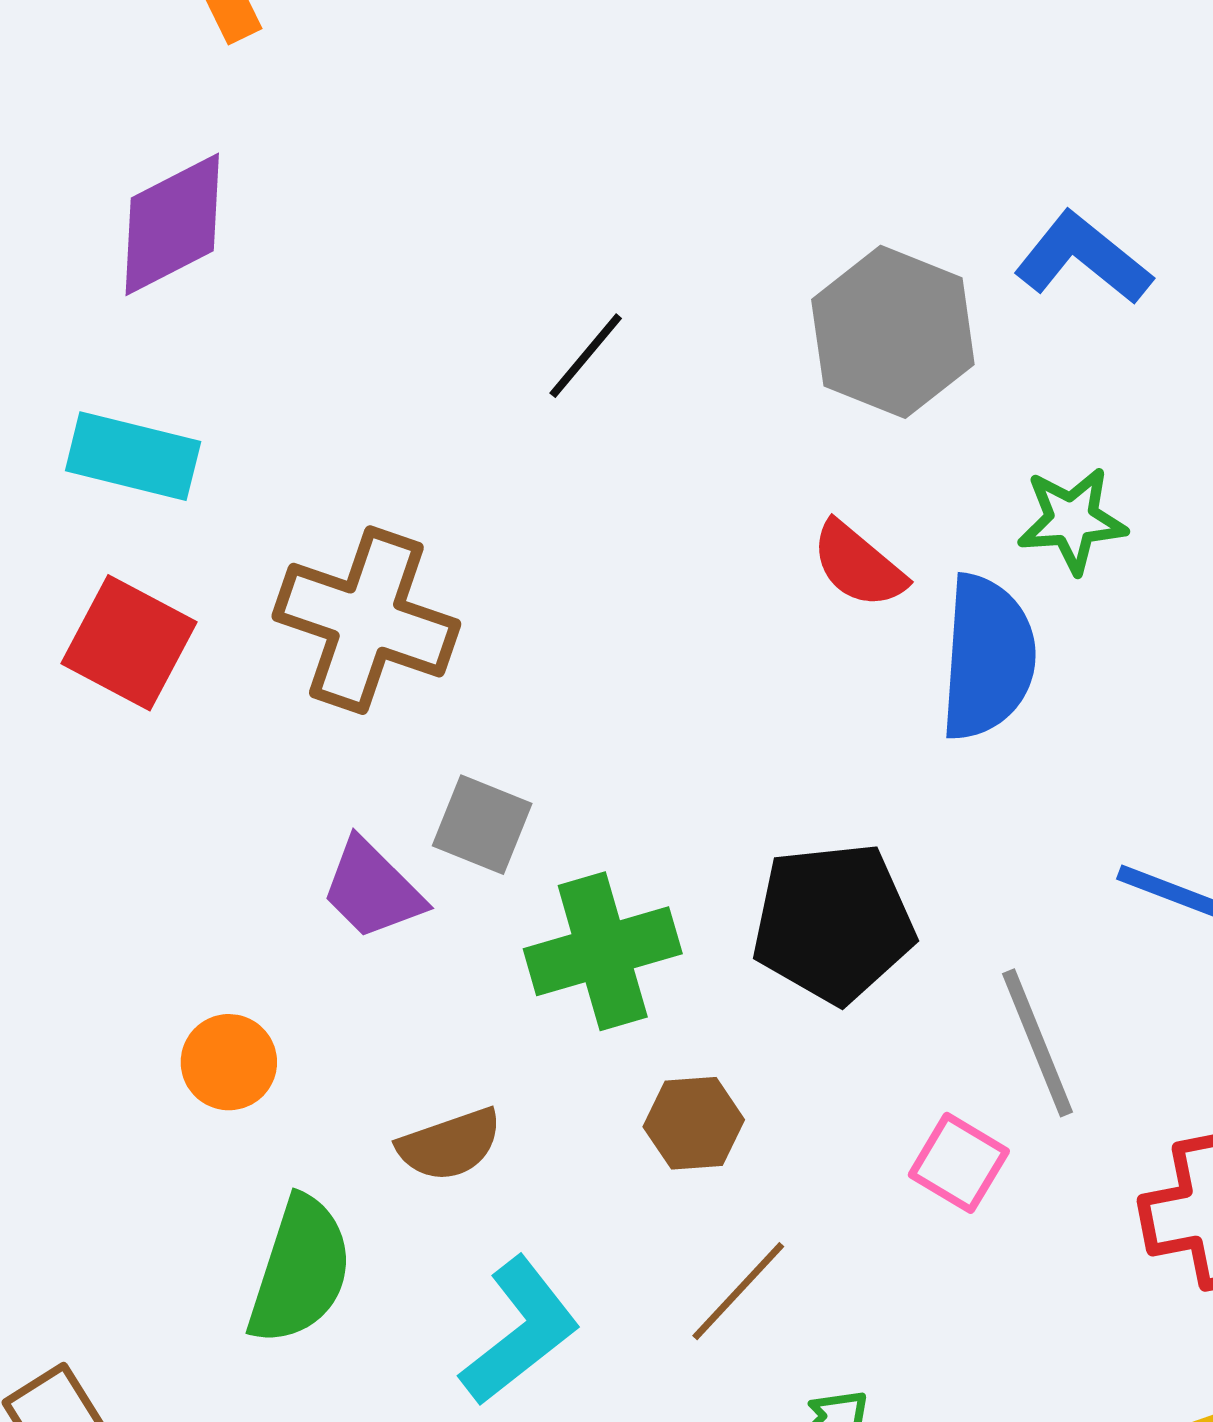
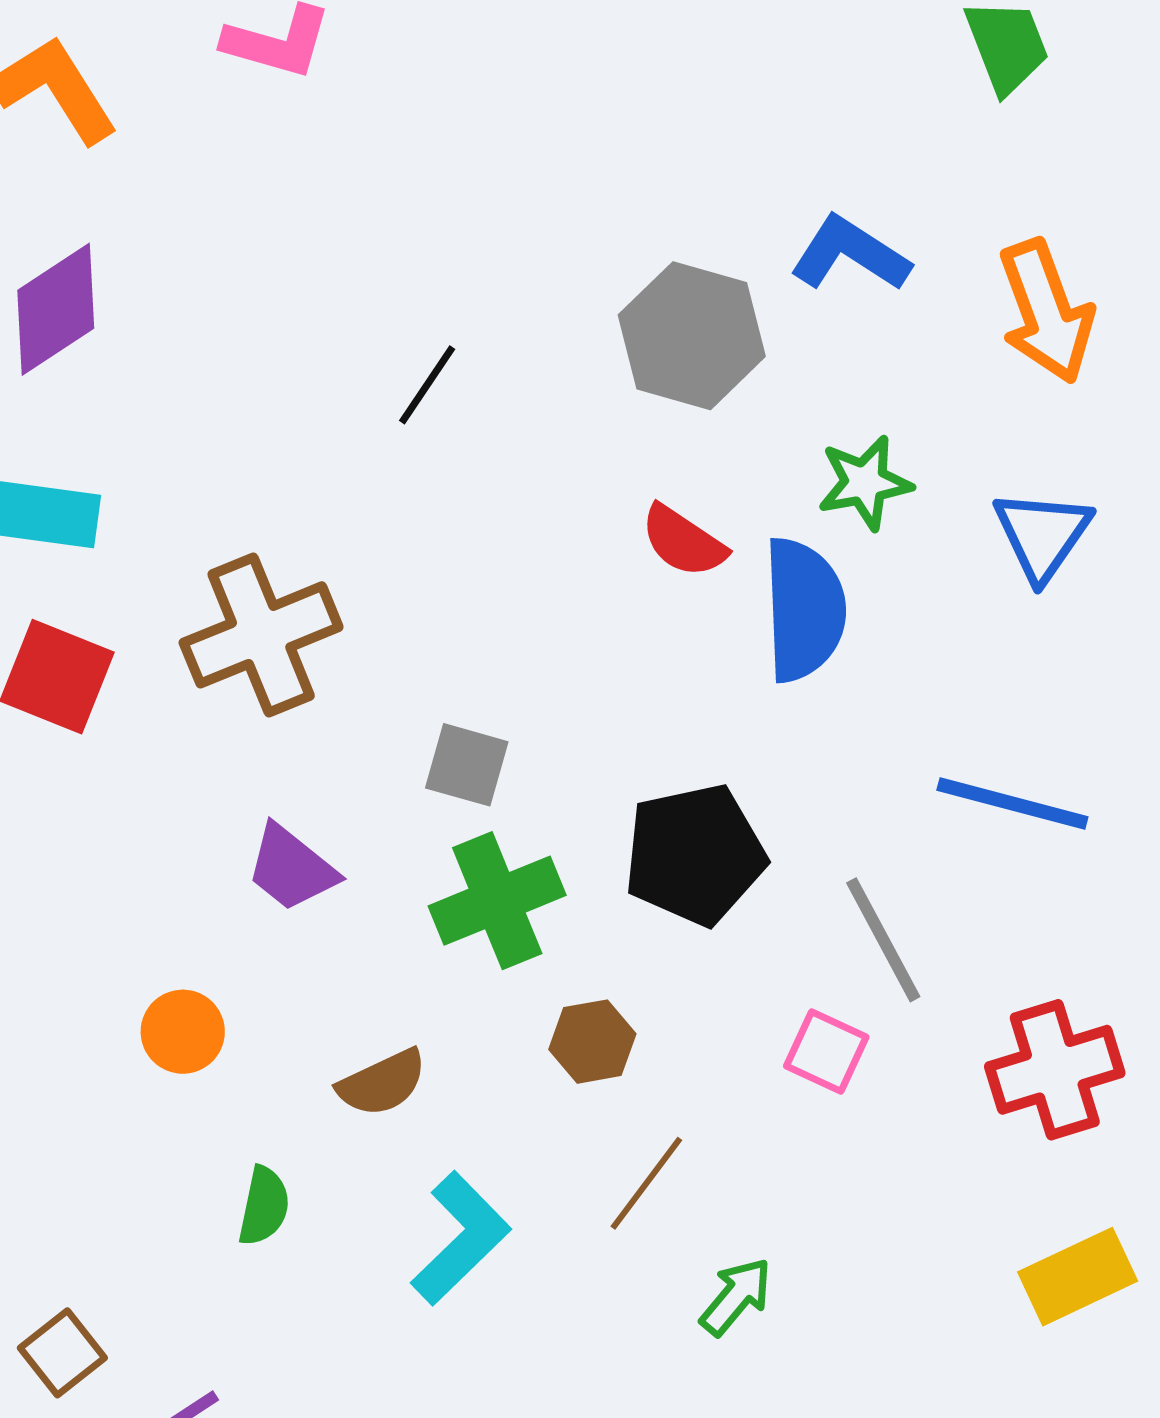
brown cross: (366, 620) -> (261, 635), turned -35
gray square: (482, 825) -> (467, 765), moved
green semicircle: (300, 1271) -> (264, 1206), size x0.6

